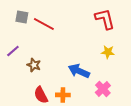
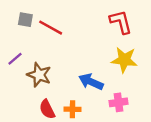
yellow star: (108, 52) -> (124, 60), size x1.6
brown star: (34, 65) -> (39, 75), size x1.5
pink cross: (103, 89) -> (119, 102), turned 35

